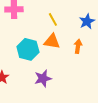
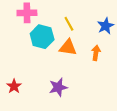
cyan hexagon: (28, 49) -> (42, 37), moved

